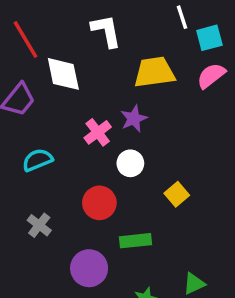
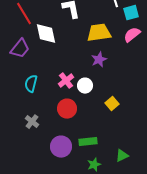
purple star: (134, 119) -> (99, 60), moved
pink cross: (98, 132) -> (66, 81), moved
cyan semicircle: (38, 160) -> (31, 84), turned -54
green rectangle: (136, 241) -> (88, 142), moved

